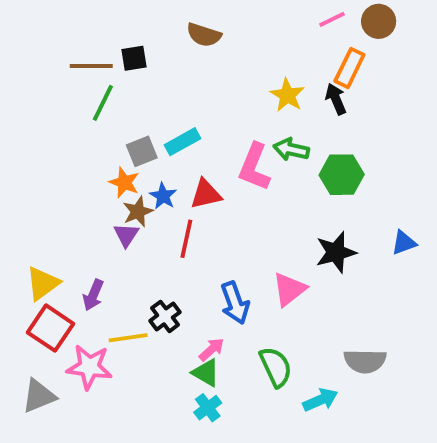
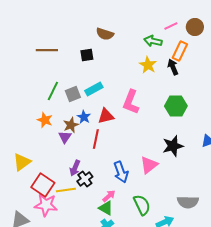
black square: (134, 58) -> (87, 55), moved
green line: (103, 103) -> (53, 91), moved
green arrow: (291, 149) -> (153, 41), moved
orange star: (124, 182) -> (45, 120), moved
purple arrow: (93, 295) -> (75, 168), moved
red square: (50, 328) -> (43, 185), moved

